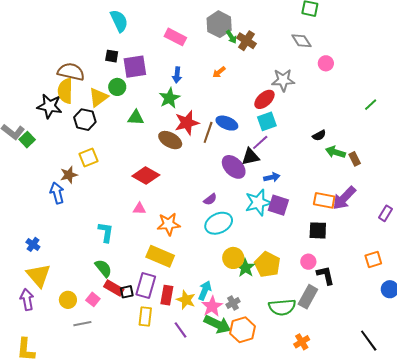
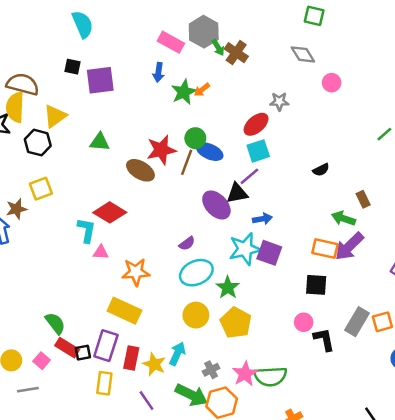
pink rectangle: (175, 37) -> (171, 42), moved
blue arrow: (177, 75) -> (158, 72), moved
gray star: (283, 80) -> (279, 101), size x0.7
green circle: (117, 87) -> (195, 138), moved
green star: (169, 98) -> (184, 92), moved
green arrow: (335, 152) -> (344, 218), moved
cyan L-shape: (106, 232) -> (87, 230), moved
yellow circle: (233, 258) -> (196, 315), moved
yellow pentagon: (267, 264) -> (236, 323), moved
green star: (245, 268) -> (228, 288), moved
gray rectangle: (308, 297) -> (357, 322), moved
pink star: (212, 306) -> (245, 374), moved

